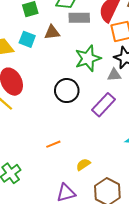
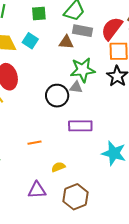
brown triangle: (52, 32) -> (66, 42), moved
gray triangle: (114, 75) -> (76, 87), moved
purple rectangle: (103, 105) -> (80, 126), moved, turned 35

